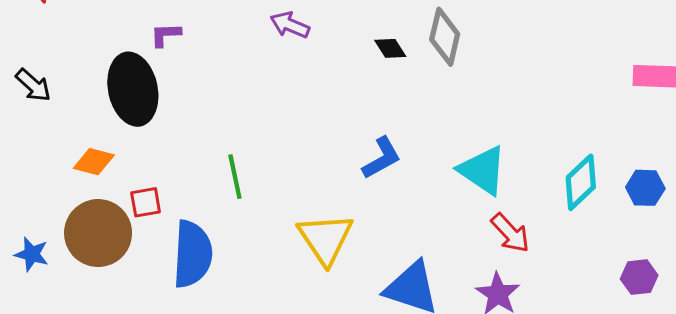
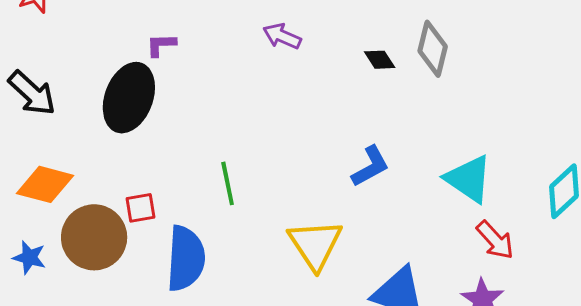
black arrow: (33, 85) -> (32, 93), size x1.4
black ellipse: (133, 89) -> (129, 98), turned 32
orange diamond: (94, 162) -> (45, 184), moved, size x1.4

